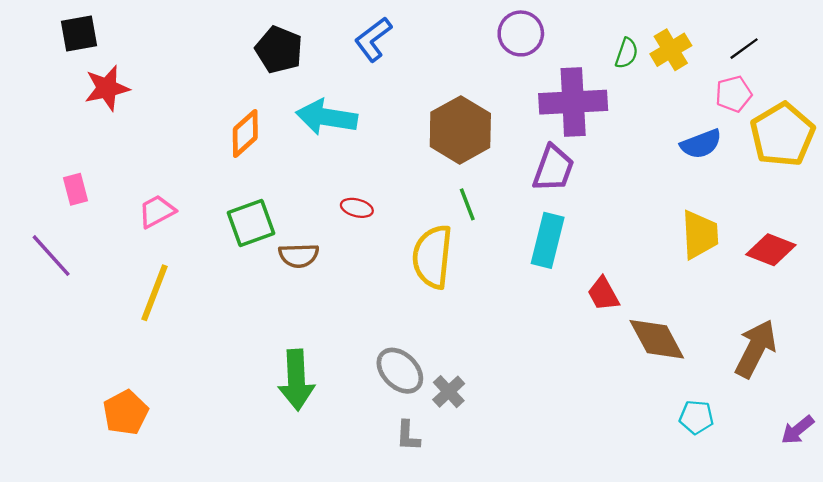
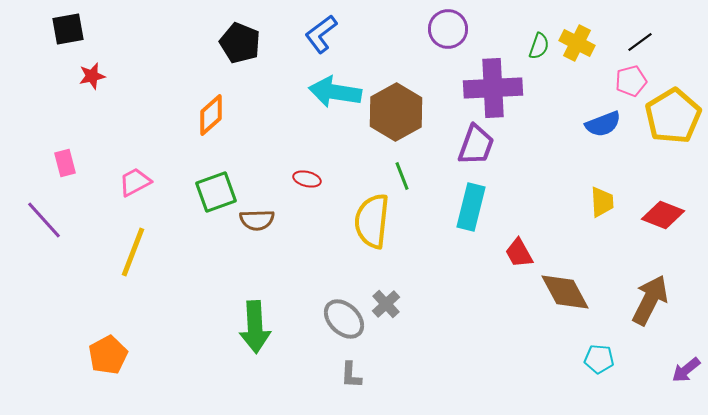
yellow cross: (671, 50) -> (577, 43), turned -32
red star: (107, 88) -> (92, 76), size x0.7
cyan arrow: (327, 117) -> (335, 92), moved
yellow trapezoid: (700, 235) -> (602, 202), size x0.7
gray cross: (449, 392) -> (386, 304), moved

